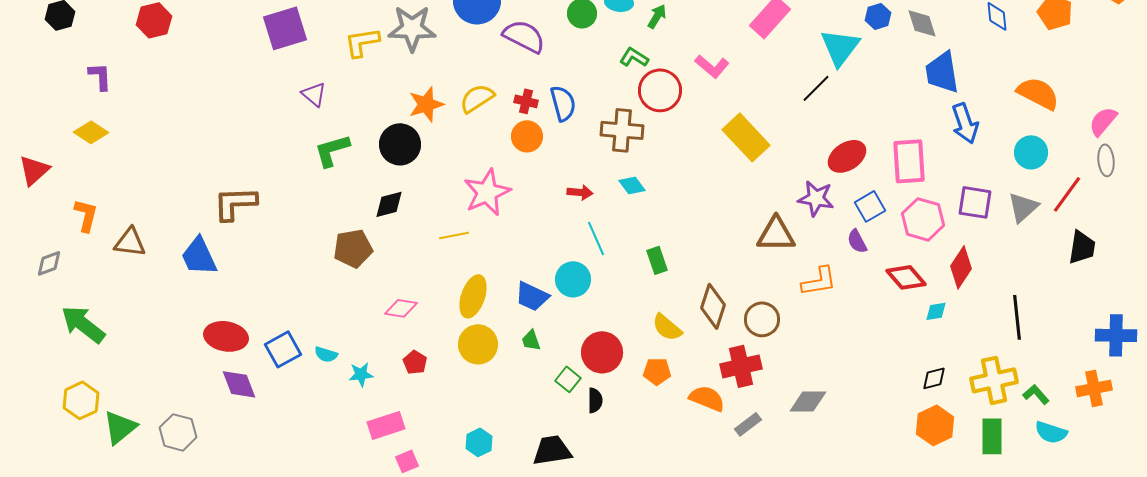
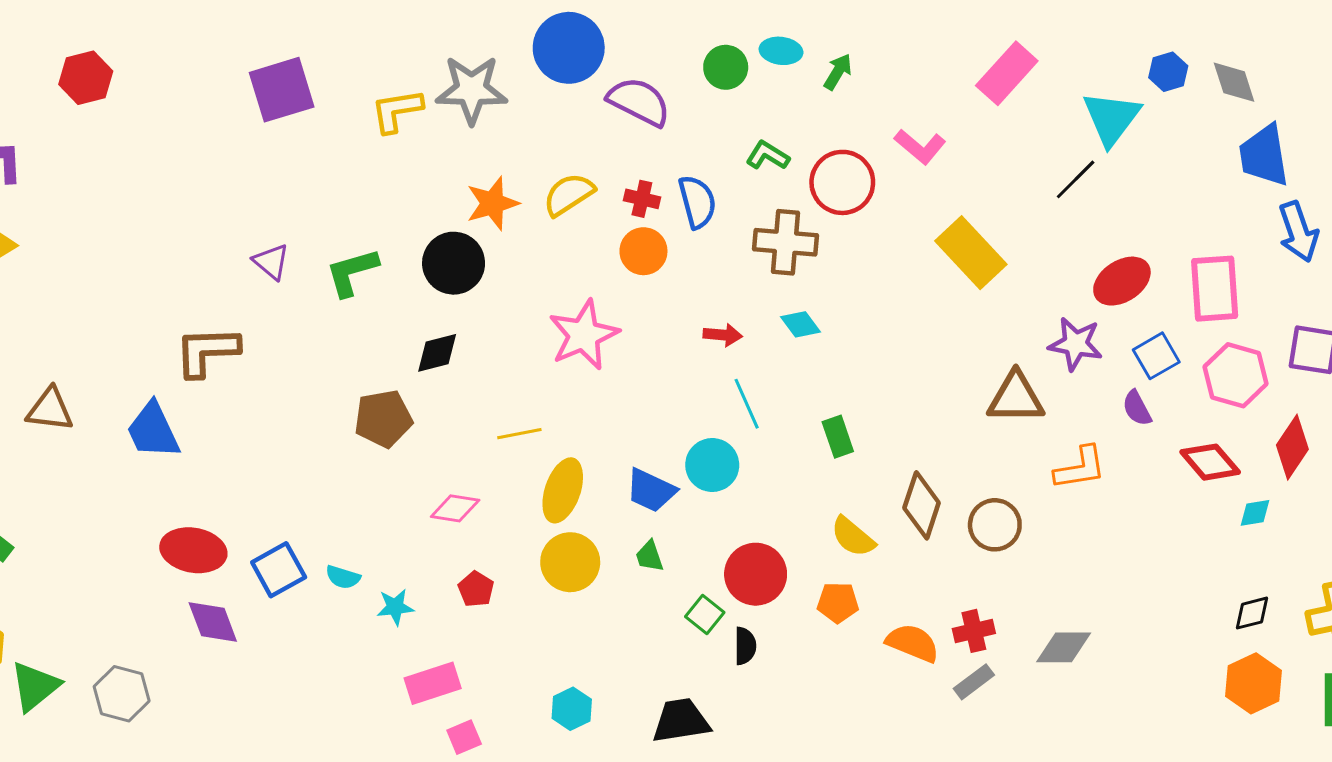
green L-shape: (634, 57) -> (768, 155), moved
purple triangle: (314, 94) -> (271, 262), moved
yellow line: (454, 235) -> (519, 434), moved
red cross: (741, 366) -> (974, 631), moved, size x0.7

